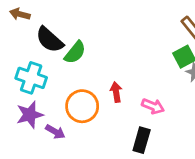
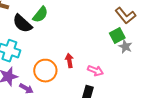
green semicircle: (75, 52) -> (40, 15), moved

